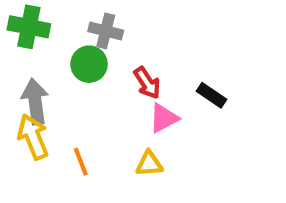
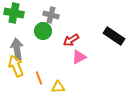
red arrow: (147, 83) -> (71, 40), turned 91
black rectangle: (211, 95) -> (114, 36), moved, size x1.5
yellow triangle: (149, 164) -> (58, 87), moved

